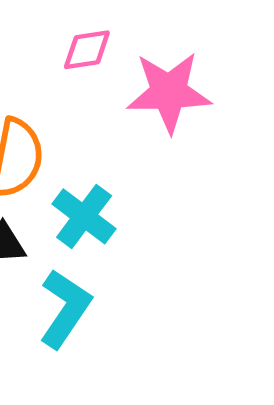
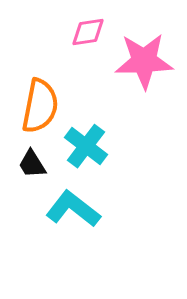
cyan L-shape: (65, 309) -> (73, 209), turned -86

